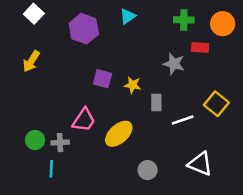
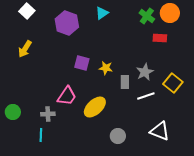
green cross: (184, 20) -> (147, 16), turned 35
orange circle: (223, 24) -> (170, 13), moved
gray star: (174, 64) -> (145, 72), moved, turned 30
green circle: (35, 140) -> (13, 112), moved

